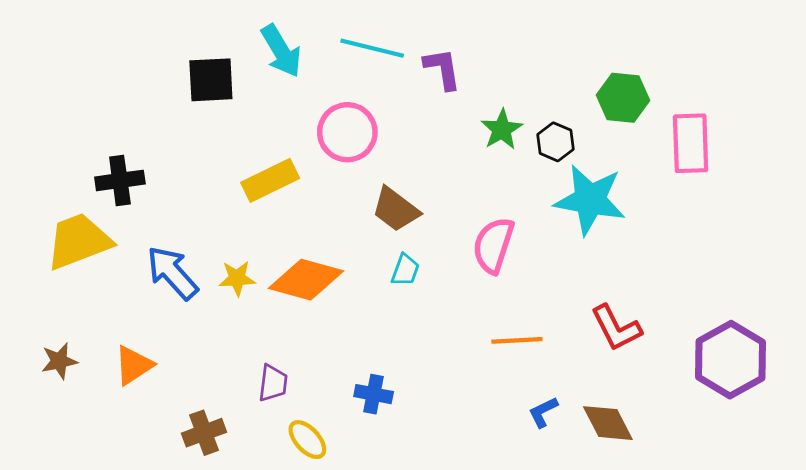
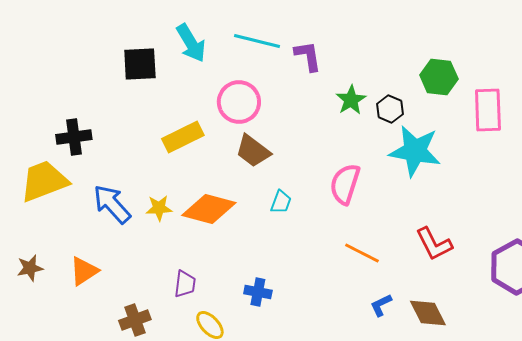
brown trapezoid: (396, 209) -> (253, 151), moved
orange line: (517, 340) -> (362, 253), turned 30

